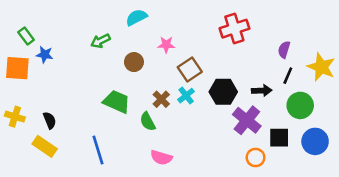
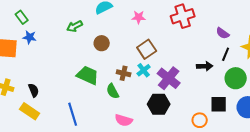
green rectangle: (26, 36) -> (22, 17), moved
pink star: (166, 45) -> (139, 17), moved
purple semicircle: (284, 50) -> (223, 33), turned -72
black hexagon: (223, 92) -> (159, 104), moved
brown cross: (161, 99) -> (124, 73), turned -32
purple cross: (247, 120) -> (169, 78), moved

